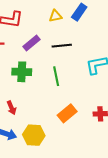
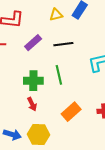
green cross: (22, 72) -> (33, 81), moved
red arrow: (12, 108) -> (32, 104), moved

